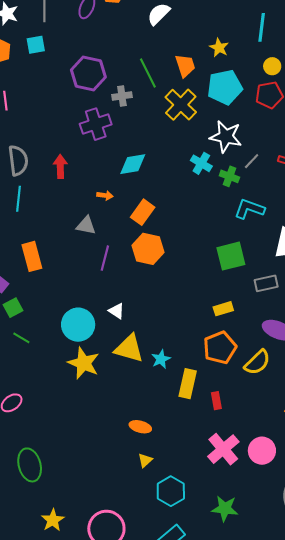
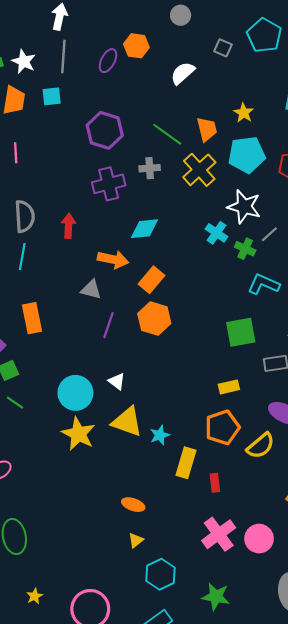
green line: (148, 73) -> (167, 134), turned -32
gray cross: (122, 96) -> (150, 168), moved
orange arrow: (105, 195) -> (113, 259), size x1.8
yellow star: (53, 520) -> (35, 596), size x0.7

